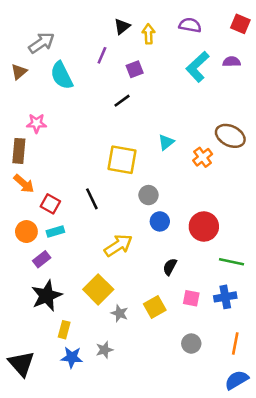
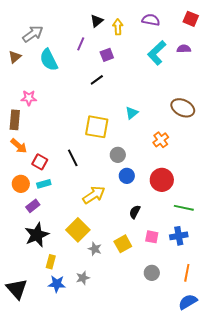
orange cross: (203, 157) -> (161, 140), moved

